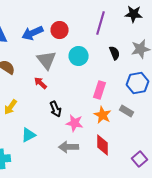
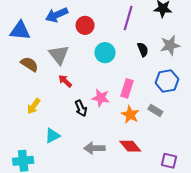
blue arrow: (33, 33) -> (57, 15), moved
gray triangle: (47, 60) -> (59, 55), moved
pink star: (75, 123) -> (101, 98), moved
red diamond: (103, 145) -> (130, 146), turned -40
purple square: (140, 159) -> (169, 161), turned -35

